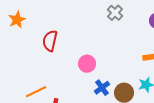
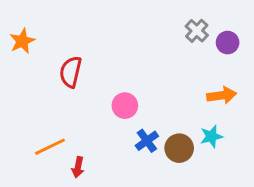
gray cross: (115, 13) -> (197, 31), moved

